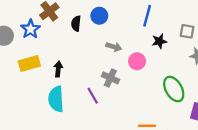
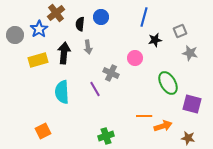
gray square: (187, 31) -> (180, 31), turned -32
gray arrow: (114, 47) -> (88, 47), moved, turned 64
black arrow: (58, 69) -> (64, 53), moved, size x1.5

